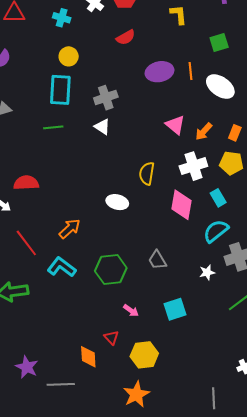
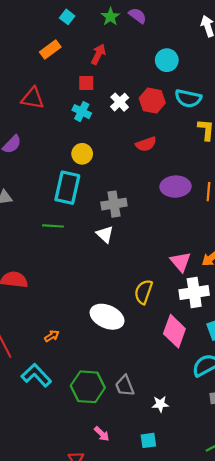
pink triangle: (175, 125) -> (181, 262), moved
white ellipse: (117, 202) -> (107, 317), size x1.4
orange arrow: (70, 229) -> (52, 336), size x0.6
gray trapezoid: (157, 260) -> (125, 386), moved
white star: (207, 272) -> (160, 404), moved
cyan square: (175, 309) -> (148, 440), size x0.7

